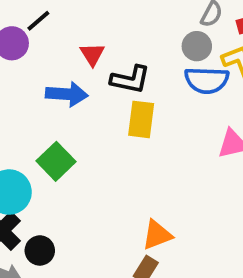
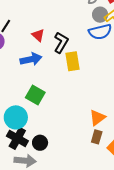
gray circle: (197, 46) -> (100, 15), moved
black L-shape: (130, 79) -> (61, 42), turned -55

